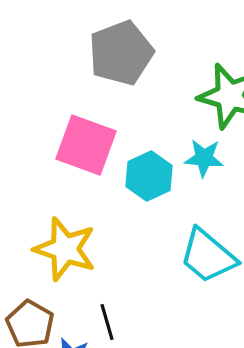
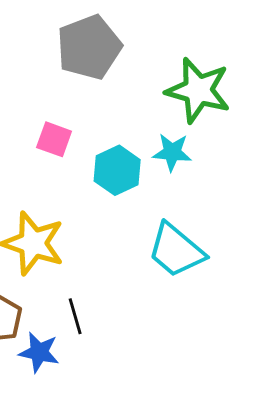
pink square: (86, 145) -> (54, 139), size x0.6

